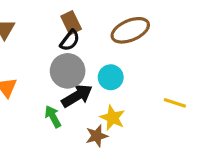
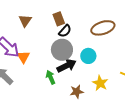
brown rectangle: (71, 23) -> (59, 19), moved
yellow star: (113, 118) -> (100, 83), moved

